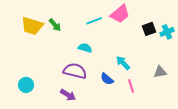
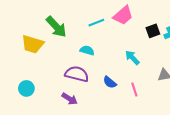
green arrow: (55, 25) -> (56, 27), size x1.6
yellow trapezoid: (32, 26) -> (33, 44), moved
cyan arrow: (123, 63) -> (132, 58), moved

